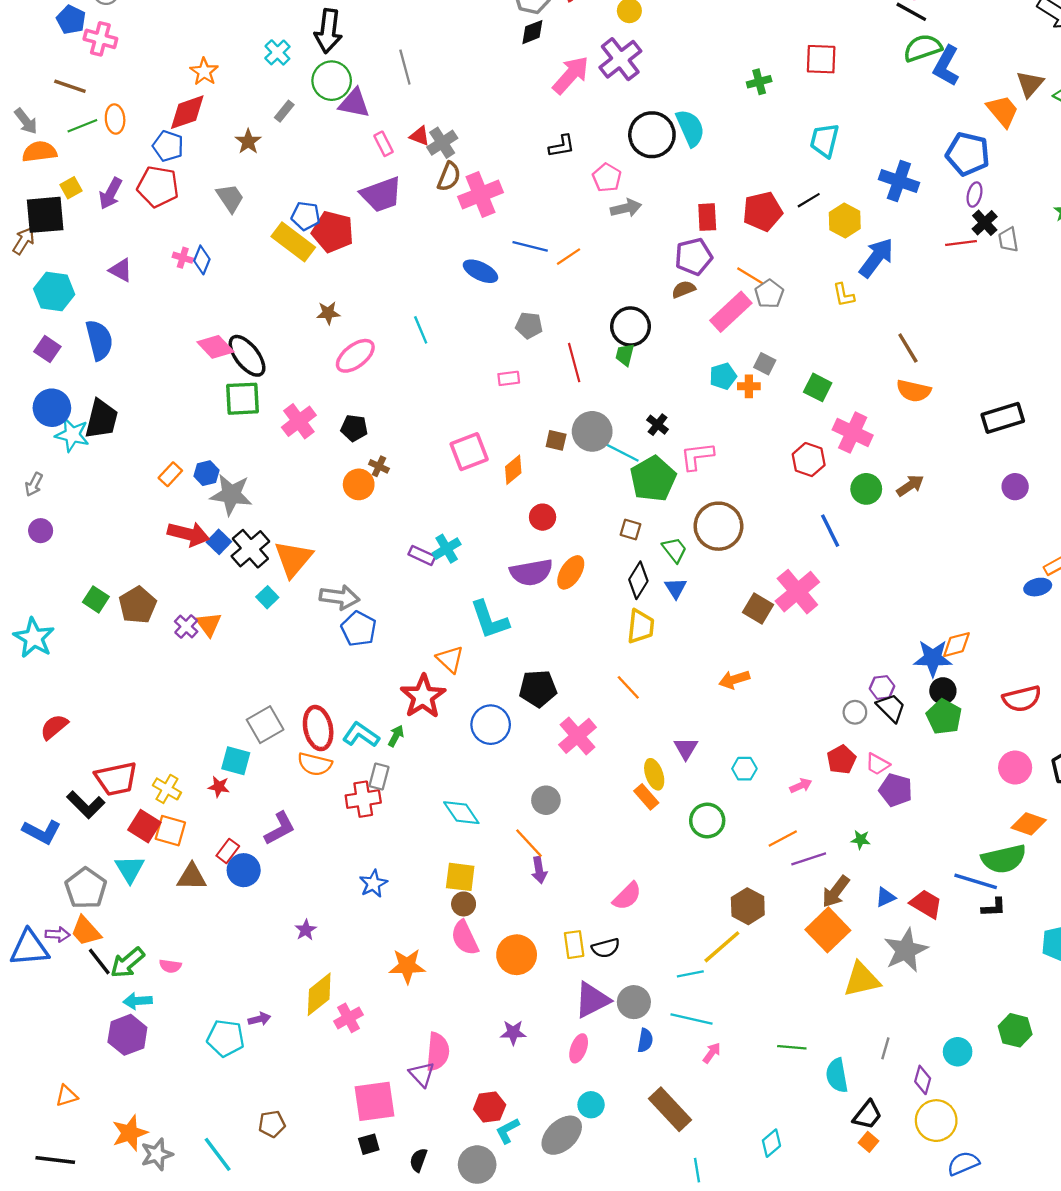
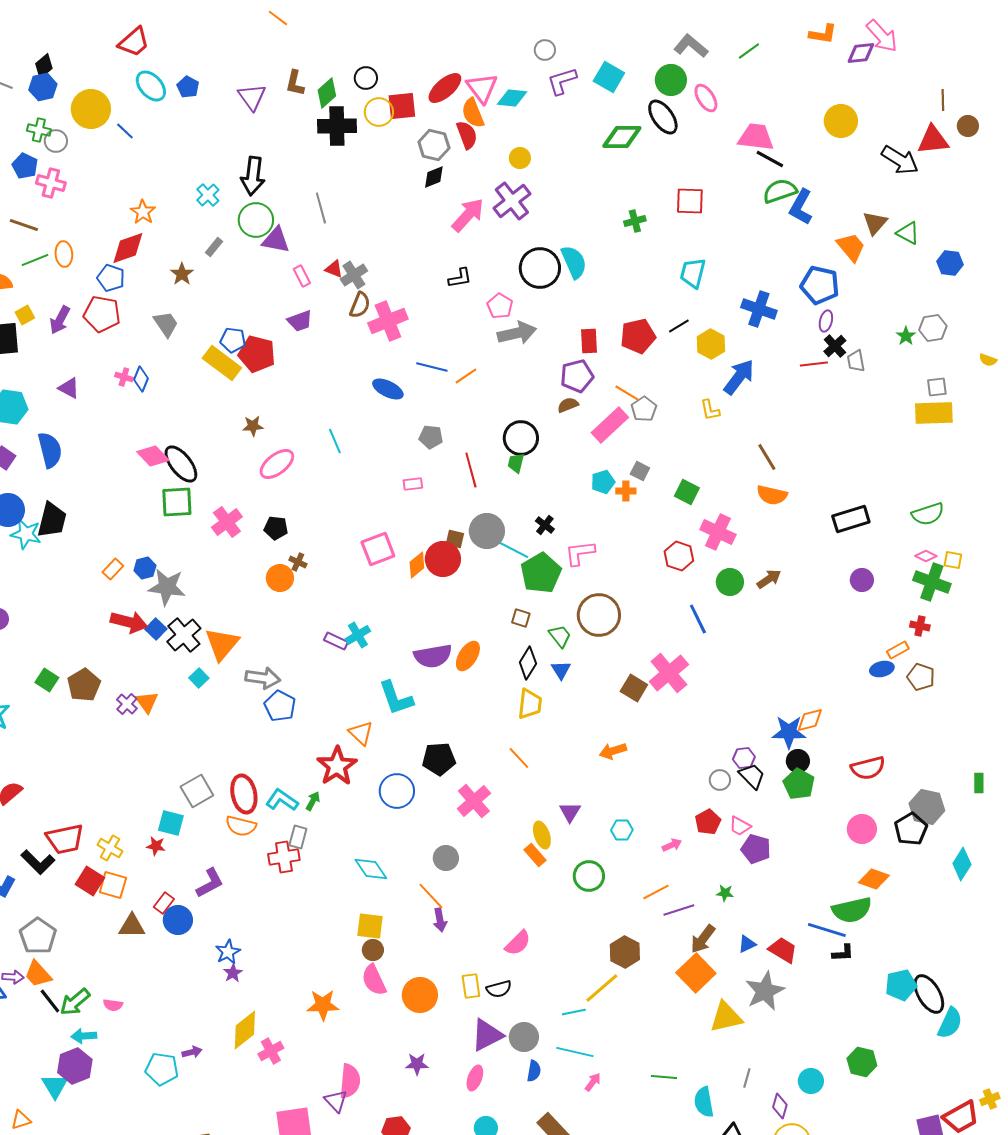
purple trapezoid: (381, 195) -> (300, 321), size x0.7
gray arrow: (626, 208) -> (517, 333), size x1.4
red circle: (543, 517) -> (443, 559), moved, size x1.5
cyan triangle: (130, 869) -> (55, 1086), moved
blue star: (373, 884) -> (228, 952), moved

